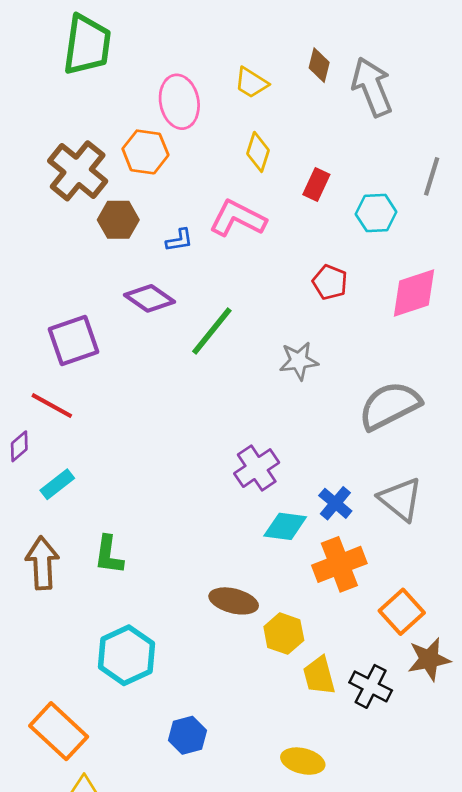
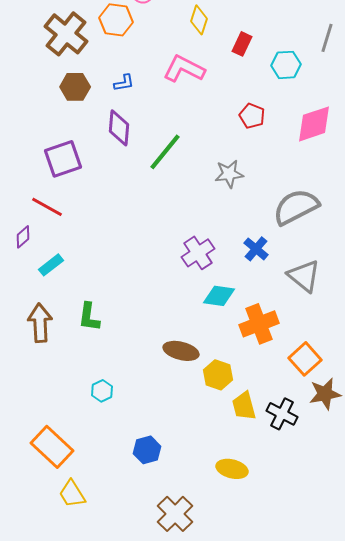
brown hexagon: (118, 220) -> (75, 87), moved
blue L-shape: (179, 240) -> (124, 83), moved
purple diamond: (149, 298) -> (119, 128), turned 60
blue cross: (335, 503) -> (256, 249), moved
cyan hexagon: (126, 655) -> (102, 391), size x0.5

